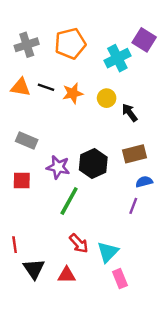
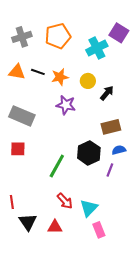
black arrow: (130, 113) -> (107, 93), turned 77
gray rectangle: (27, 140) -> (22, 116), size x1.4
black hexagon: (93, 164) -> (89, 153), moved
purple star: (58, 167) -> (66, 105), moved

